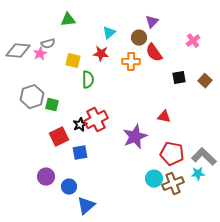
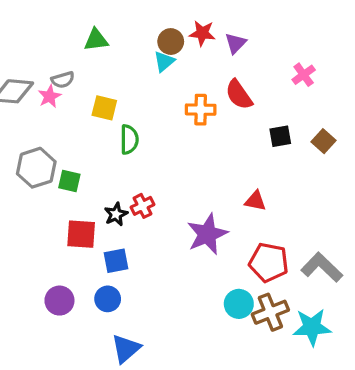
brown circle: (139, 38) -> (171, 42), moved
red star: (101, 54) -> (202, 33), moved
red cross: (96, 120) -> (142, 206), size x0.6
red square: (59, 137) -> (81, 234), turned 30
cyan star: (198, 174) -> (312, 327), moved, size x1.6
blue circle: (69, 187) -> (108, 299), moved

